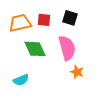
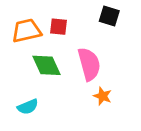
black square: (70, 18) -> (109, 16), moved

